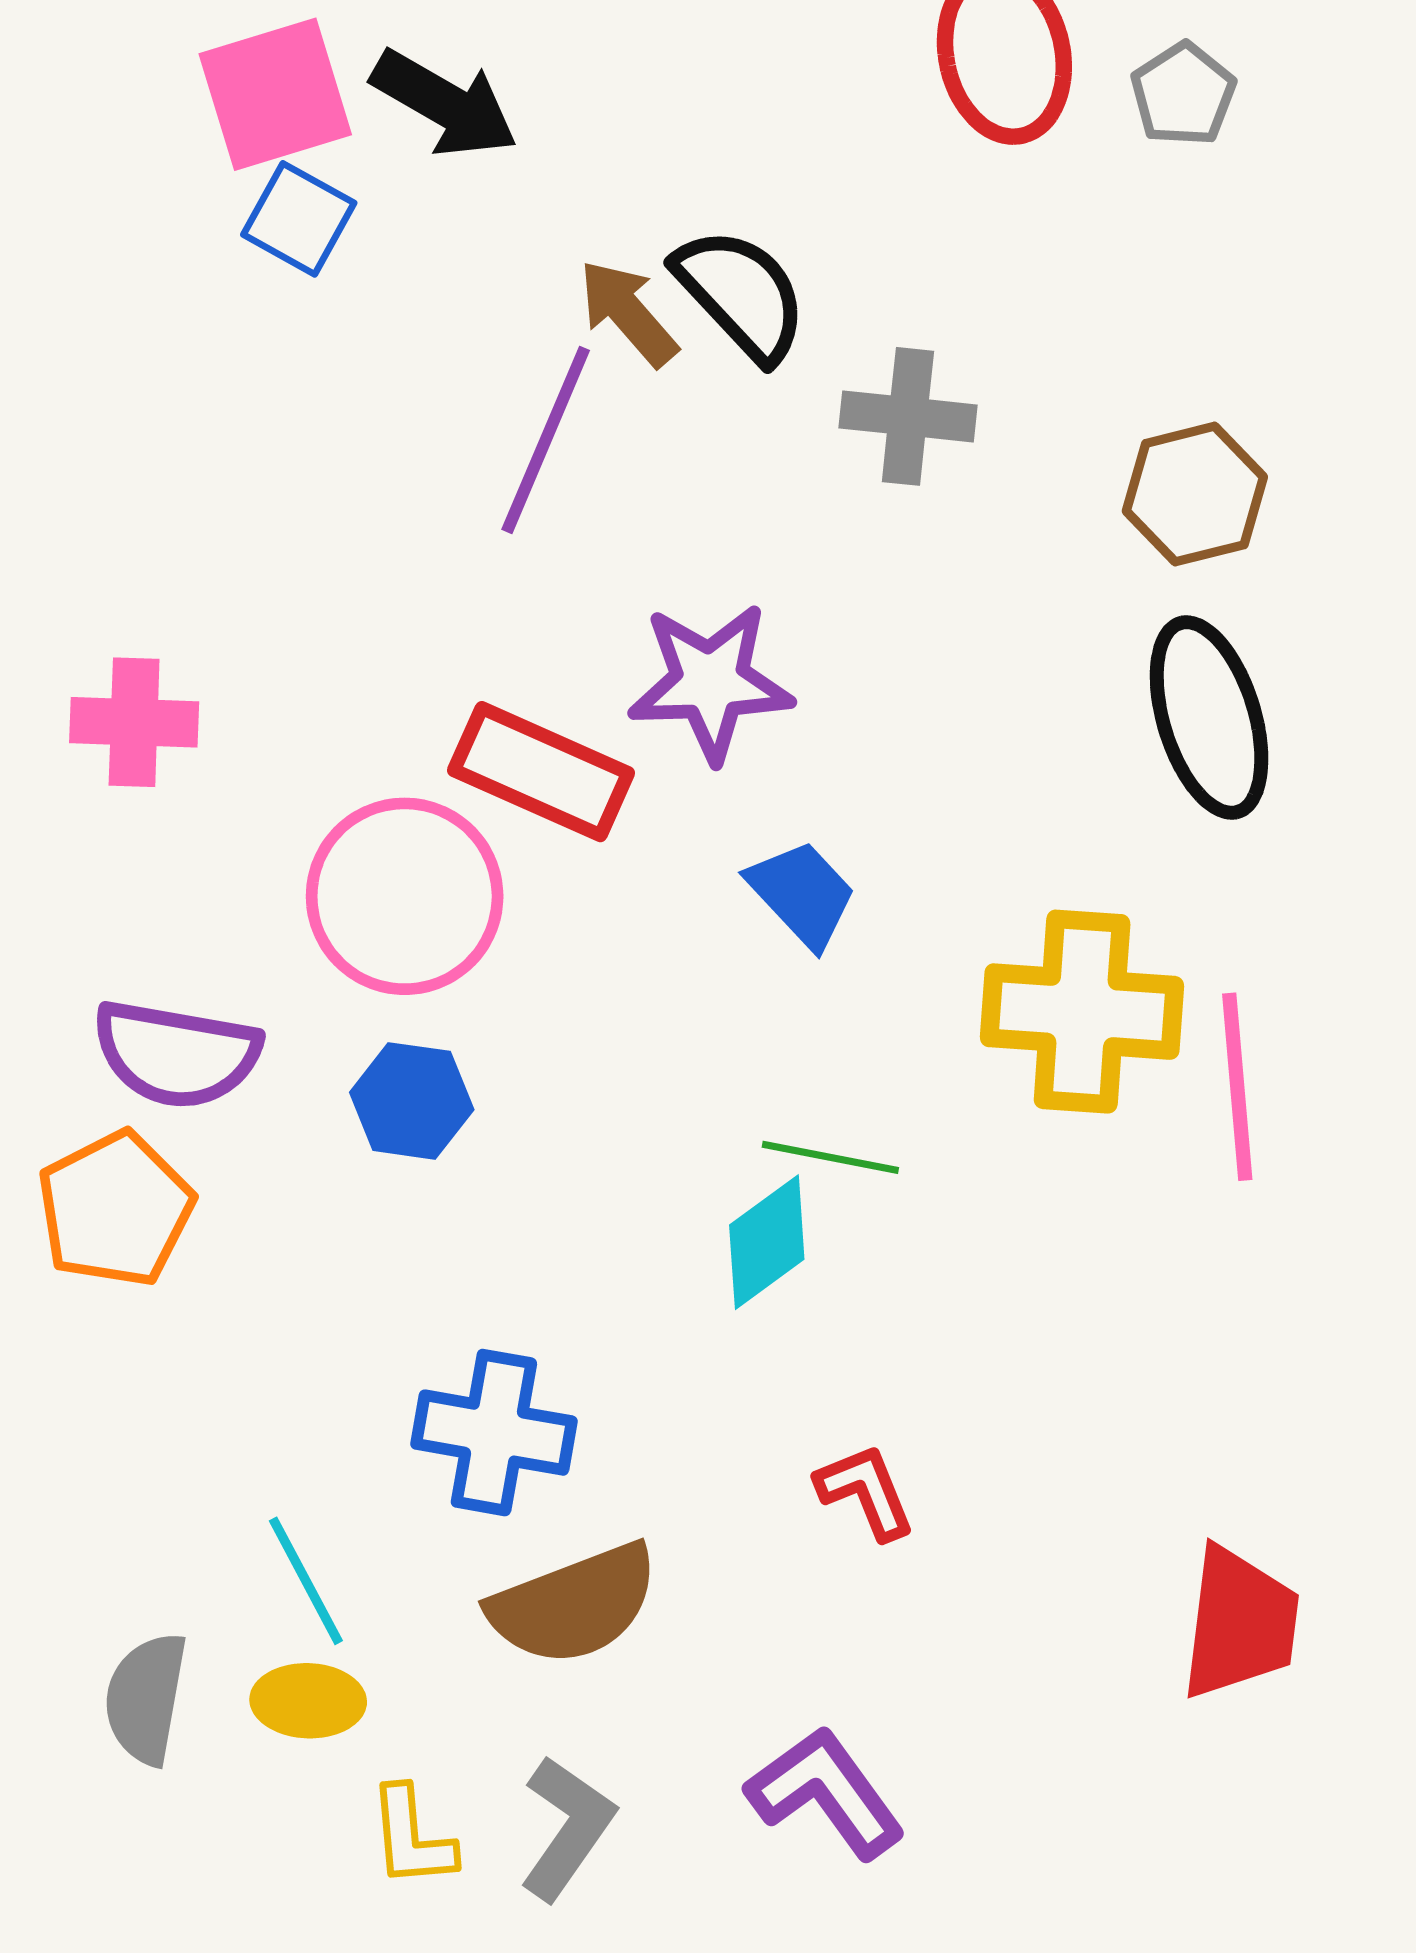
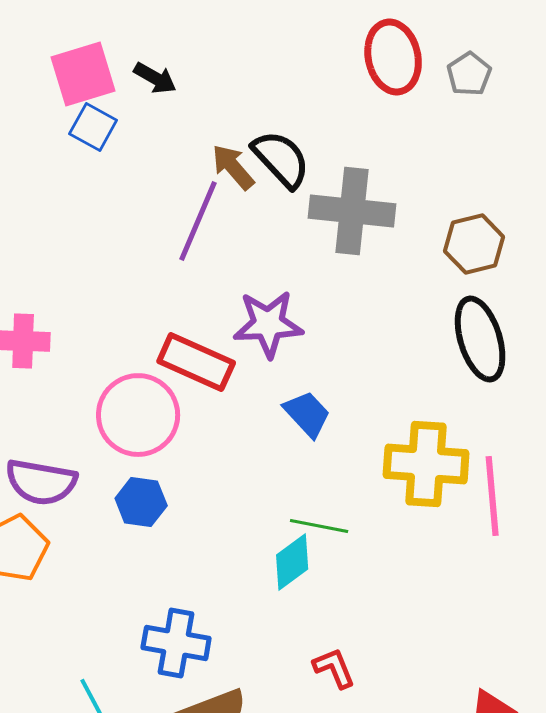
black arrow: (445, 104) -> (155, 78), size x0.7
gray cross: (908, 416) -> (352, 211), size x1.5

